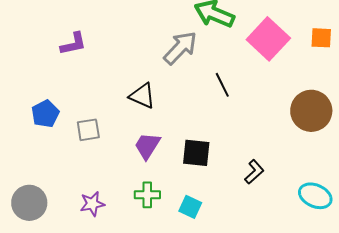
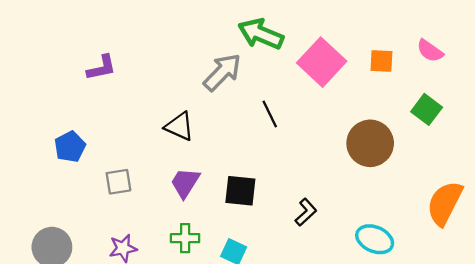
gray square: (88, 130) -> (118, 182), moved

